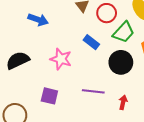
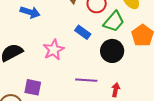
pink star: (61, 59) -> (54, 50), turned 30
purple square: (49, 96) -> (33, 87), moved

